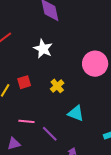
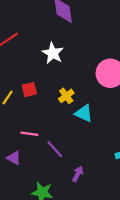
cyan triangle: (76, 113) -> (84, 113), moved
purple triangle: (14, 144) -> (14, 158), turned 40

